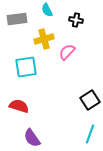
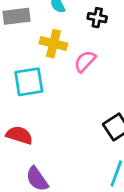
yellow cross: (44, 39) -> (53, 44), turned 30

